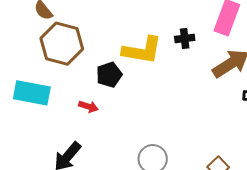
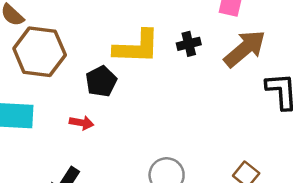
black cross: (185, 38) -> (189, 44), moved

